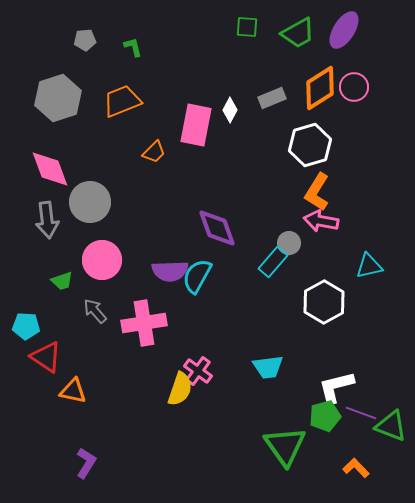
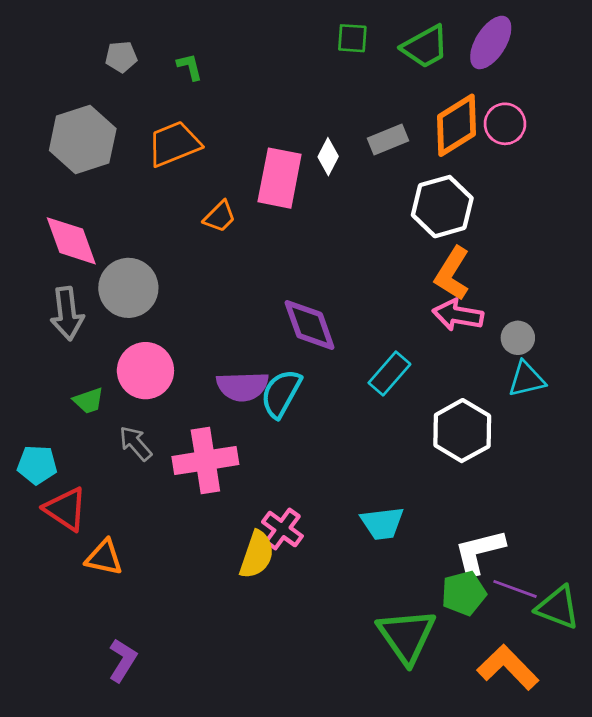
gray circle: (289, 243) -> (518, 338), moved
orange L-shape: (356, 468) -> (508, 667), size x1.6

